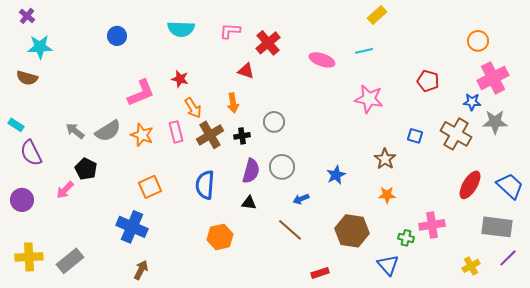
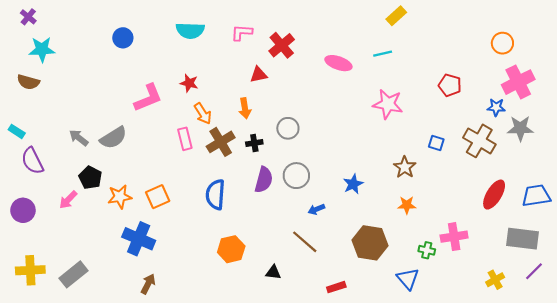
red triangle: (246, 71) -> (259, 75), turned -30
orange star: (142, 135) -> (120, 197), moved, turned -30
blue trapezoid: (510, 186) -> (536, 196), turned -52
black triangle: (249, 203) -> (273, 272), moved

